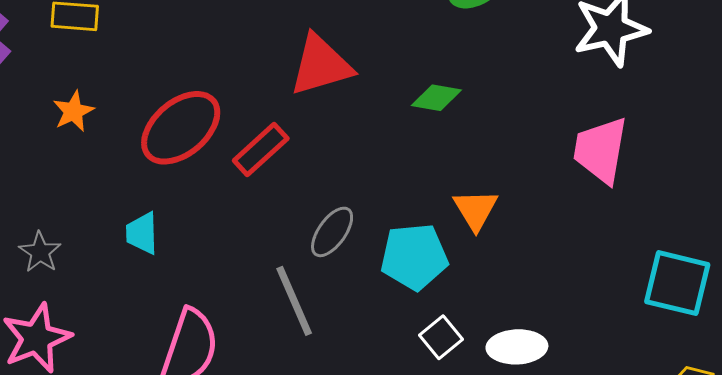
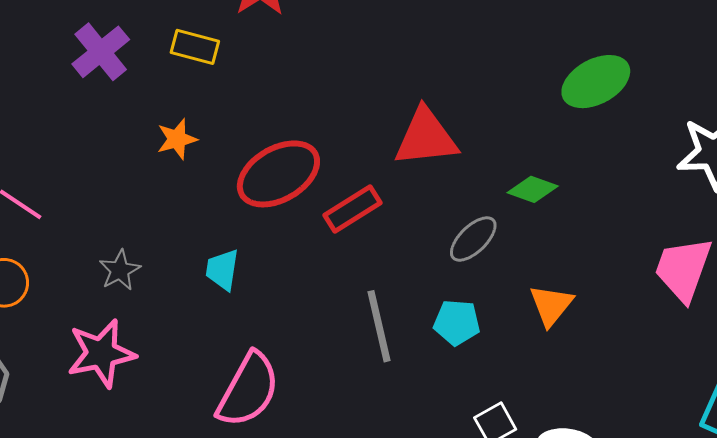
gray ellipse: (332, 232) -> (473, 239), moved
cyan pentagon: (414, 257) -> (457, 322), moved, size x0.7
gray line: (294, 301) -> (379, 326), moved

